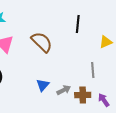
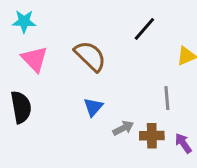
black line: (78, 24) -> (144, 29), turned 36
blue triangle: (43, 85) -> (93, 107), moved

